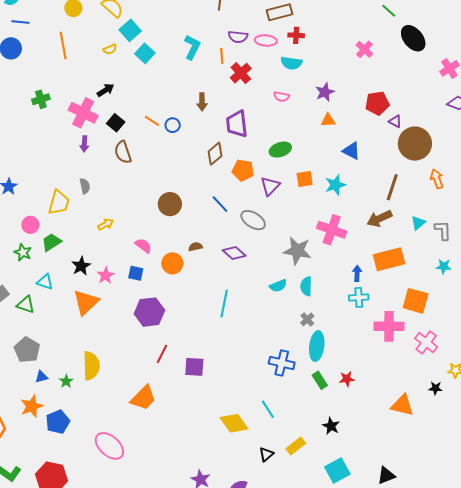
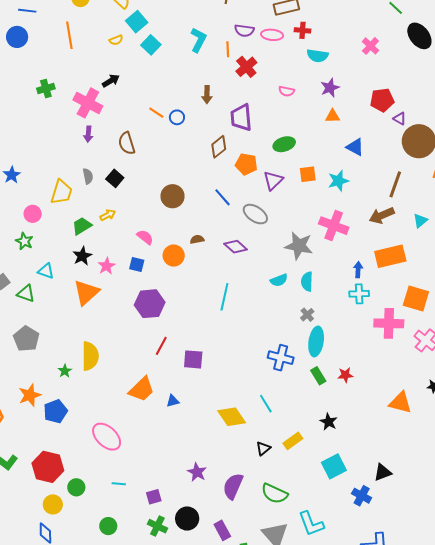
cyan semicircle: (291, 63) -> (318, 56), moved
black square: (116, 123) -> (115, 178), moved
green trapezoid: (51, 242) -> (82, 226), moved
blue triangle: (41, 377) -> (173, 401), moved

